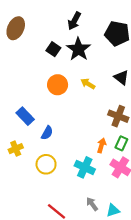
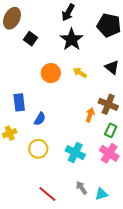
black square: (53, 49) -> (31, 39), moved
blue rectangle: (25, 116) -> (19, 102), turned 36
orange arrow: (101, 145) -> (90, 115), moved

